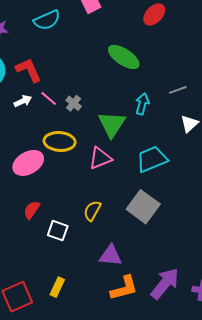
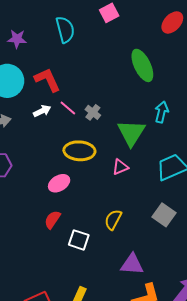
cyan semicircle: (47, 20) -> (65, 30), turned -80
green ellipse: (124, 57) -> (142, 65), turned 32
pink triangle: (100, 158) -> (120, 167), size x0.7
pink ellipse: (28, 163) -> (59, 183), moved, size x0.7
gray square: (143, 207) -> (164, 215), size x0.7

